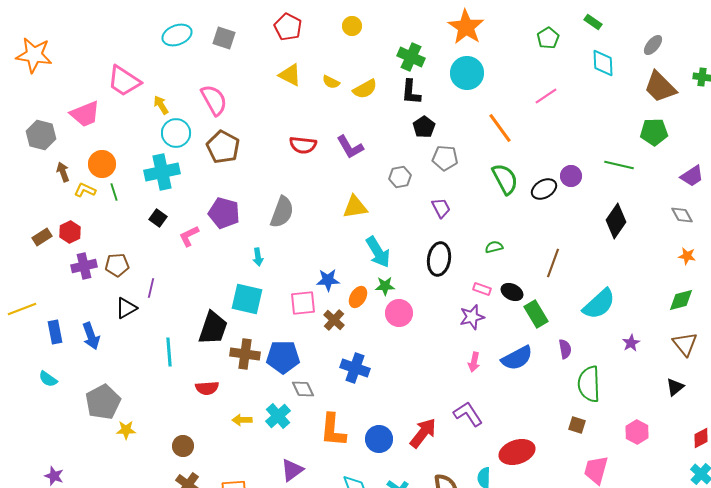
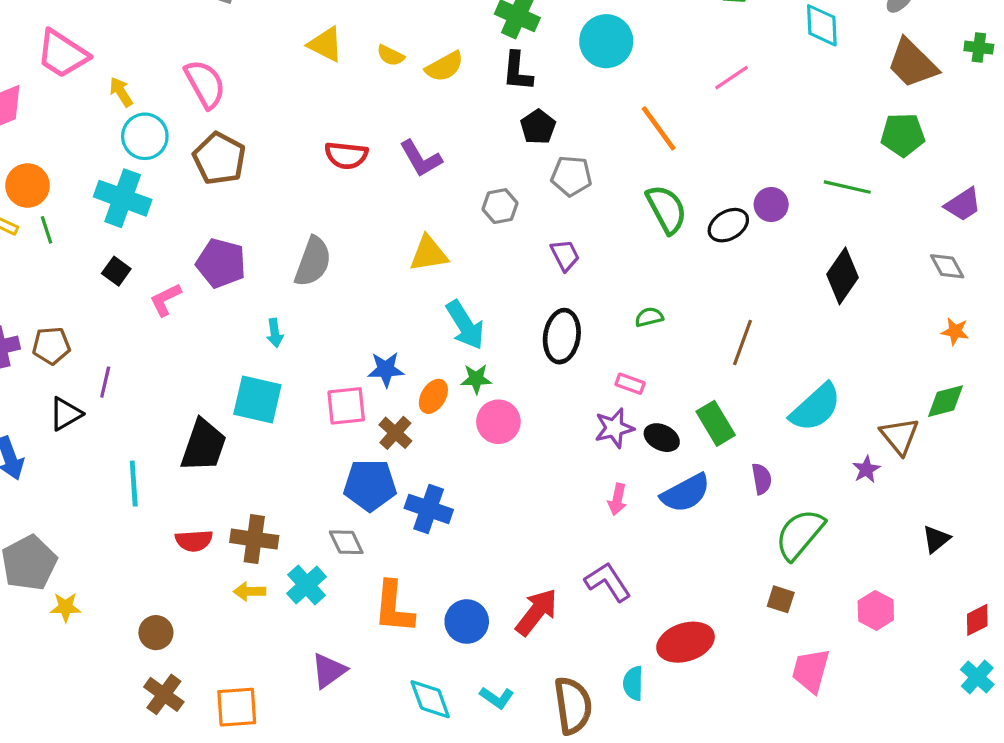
cyan cross: (162, 172) -> (123, 198), turned 32
black ellipse: (512, 292) -> (662, 438), moved
brown triangle: (685, 344) -> (900, 436), moved
brown cross: (245, 354) -> (254, 539), moved
blue pentagon: (283, 357) -> (370, 485), moved
green semicircle: (589, 384) -> (800, 534), turned 42

